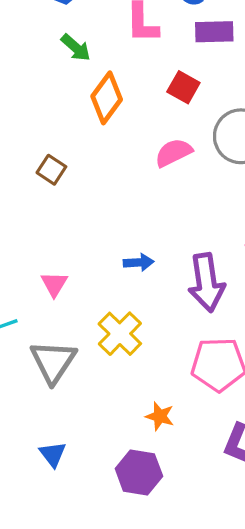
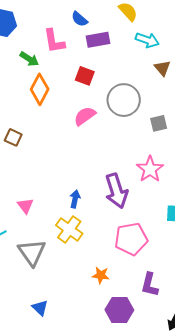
green arrow: (76, 48) -> (29, 59), moved
blue arrow: (139, 262) -> (75, 199), moved, turned -66
purple hexagon: (139, 472) -> (119, 310), moved

